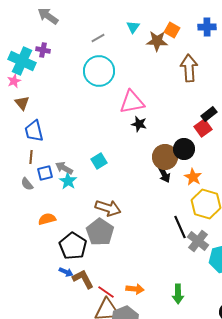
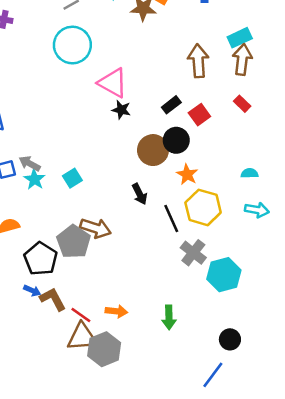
brown arrow: (189, 68) -> (198, 61), moved
pink triangle: (132, 102) -> (113, 83), turned 40
black rectangle: (209, 114) -> (171, 105), moved
cyan square: (99, 161) -> (72, 178), moved
black arrow: (164, 174) -> (140, 194), moved
brown arrow: (108, 208) -> (96, 228), moved
black line: (180, 227) -> (171, 218), moved

